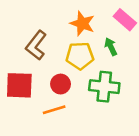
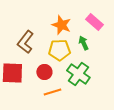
green cross: (104, 87) -> (78, 74), turned 30
orange line: (54, 110) -> (52, 92), moved

